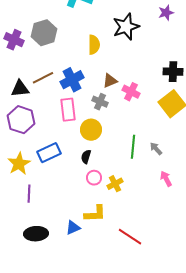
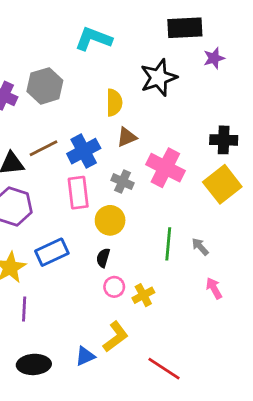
brown triangle: (110, 81) -> (127, 137), moved
pink cross: (131, 92) -> (165, 168), size x1.5
yellow L-shape: (95, 214) -> (116, 337), turned -35

